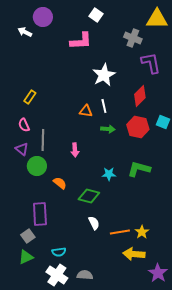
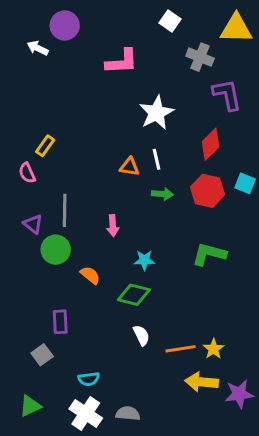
white square: (96, 15) -> (170, 21), moved
pink semicircle: (24, 125) -> (27, 173), moved
cyan star: (109, 174) -> (144, 260), moved
purple rectangle: (40, 214) -> (60, 322), size x0.7
green triangle: (26, 257) -> (30, 406), moved
purple star: (158, 273) -> (239, 394), moved, turned 30

